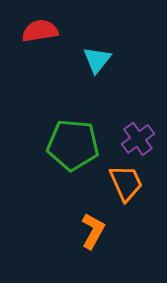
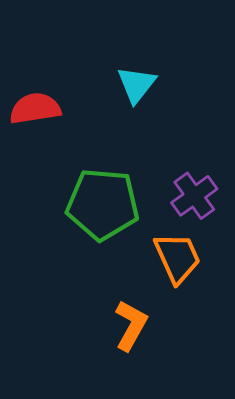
red semicircle: (40, 31) -> (35, 108), moved

